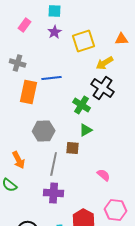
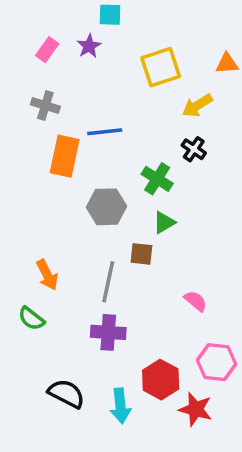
pink rectangle: (25, 25) -> (47, 50), moved
purple star: (55, 32) -> (89, 46), moved
black cross: (103, 88) -> (194, 149), size x0.6
gray hexagon: (44, 131) -> (106, 207), moved

